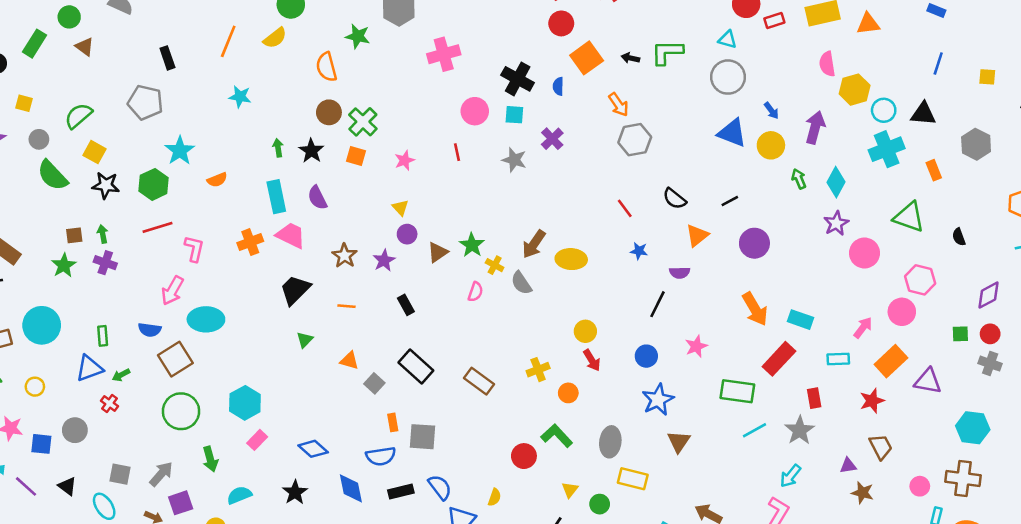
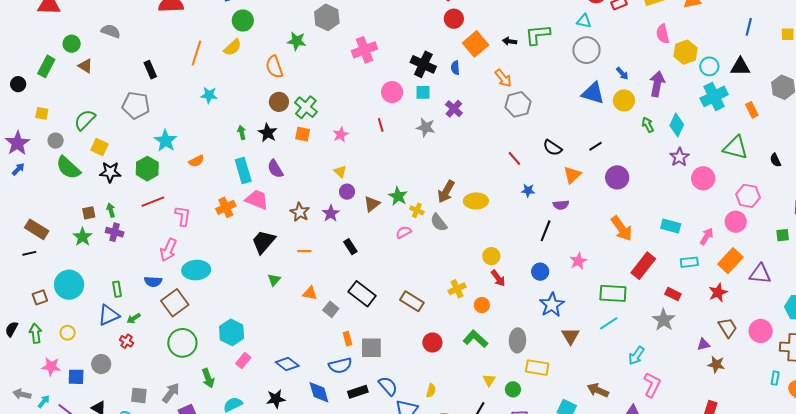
pink semicircle: (475, 292) -> (404, 232), turned -133
cyan rectangle: (801, 320) -> (671, 226), moved
red rectangle: (814, 398) -> (673, 294), turned -49
cyan line: (755, 430) -> (609, 323), moved
red circle: (524, 456) -> (432, 342), moved
cyan arrow: (790, 476) -> (636, 356), moved
pink circle: (920, 486) -> (761, 331), moved, size x1.5
black star: (295, 492) -> (276, 399), turned 30

